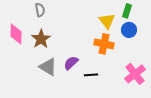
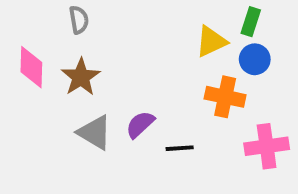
yellow triangle: (107, 21) -> (211, 41), turned 42
orange cross: (104, 44) -> (225, 97), moved
pink cross: (135, 74) -> (267, 146), turned 30

